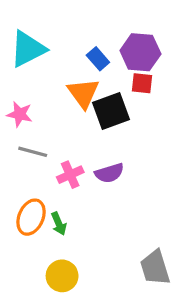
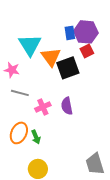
cyan triangle: (28, 49) -> (30, 45), moved, turned -35
blue rectangle: (98, 59) -> (70, 33), moved, turned 32
red square: (142, 83) -> (87, 51), turned -32
purple semicircle: (109, 173) -> (67, 106), turned 96

